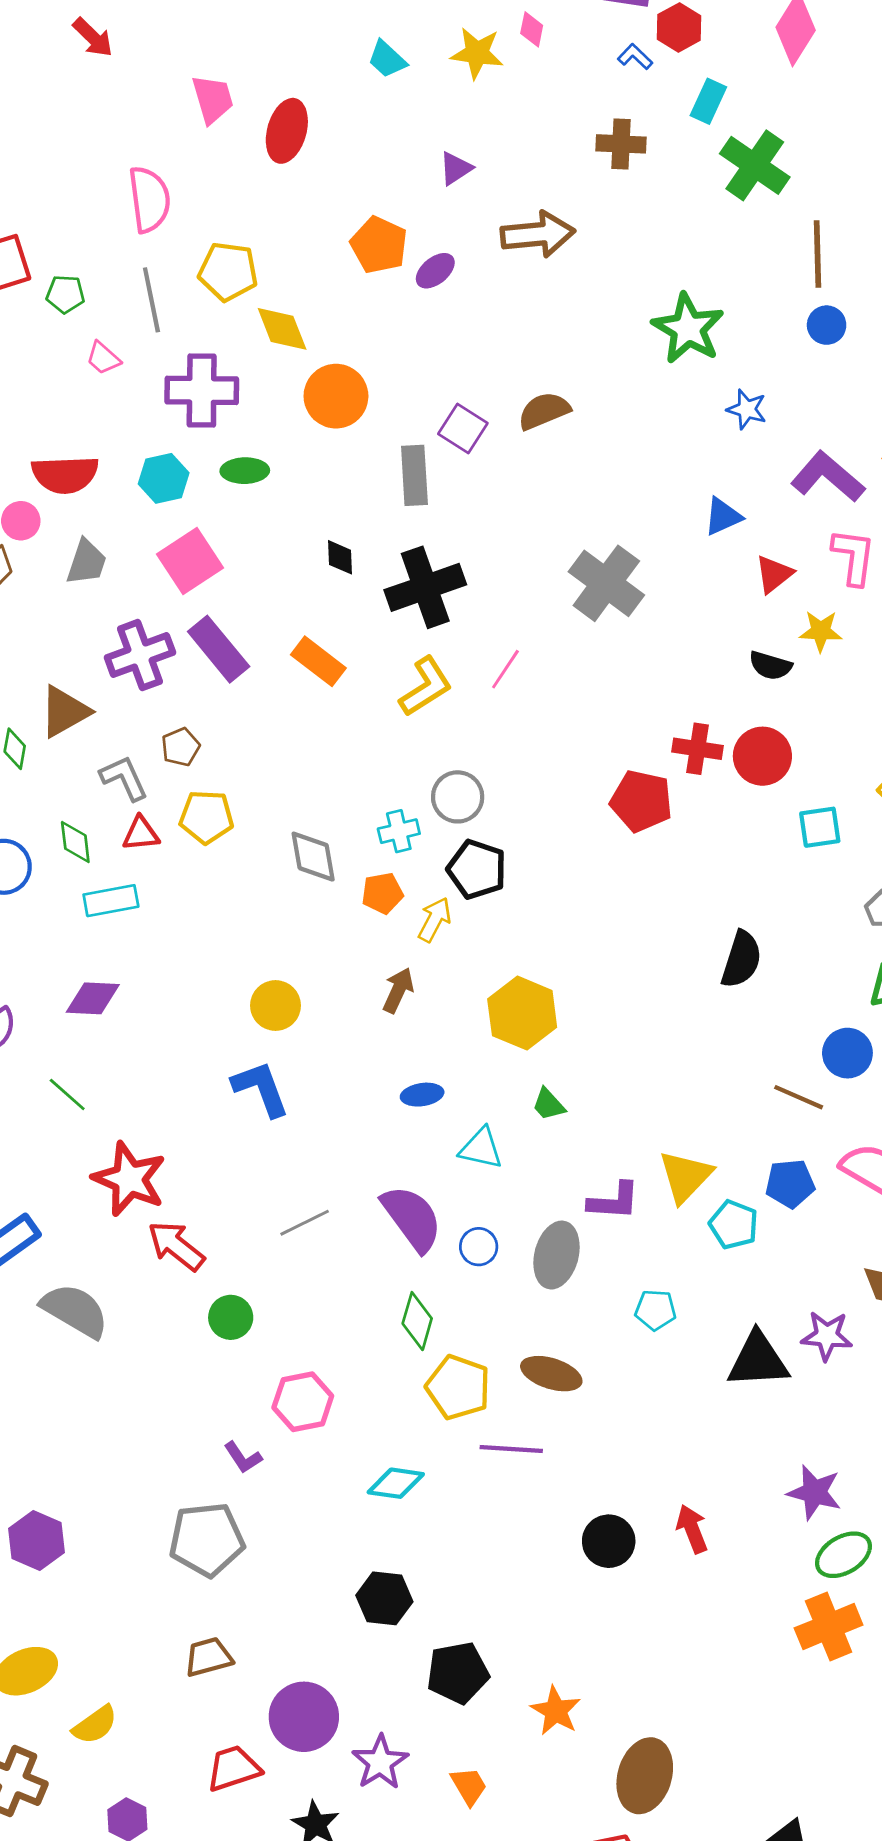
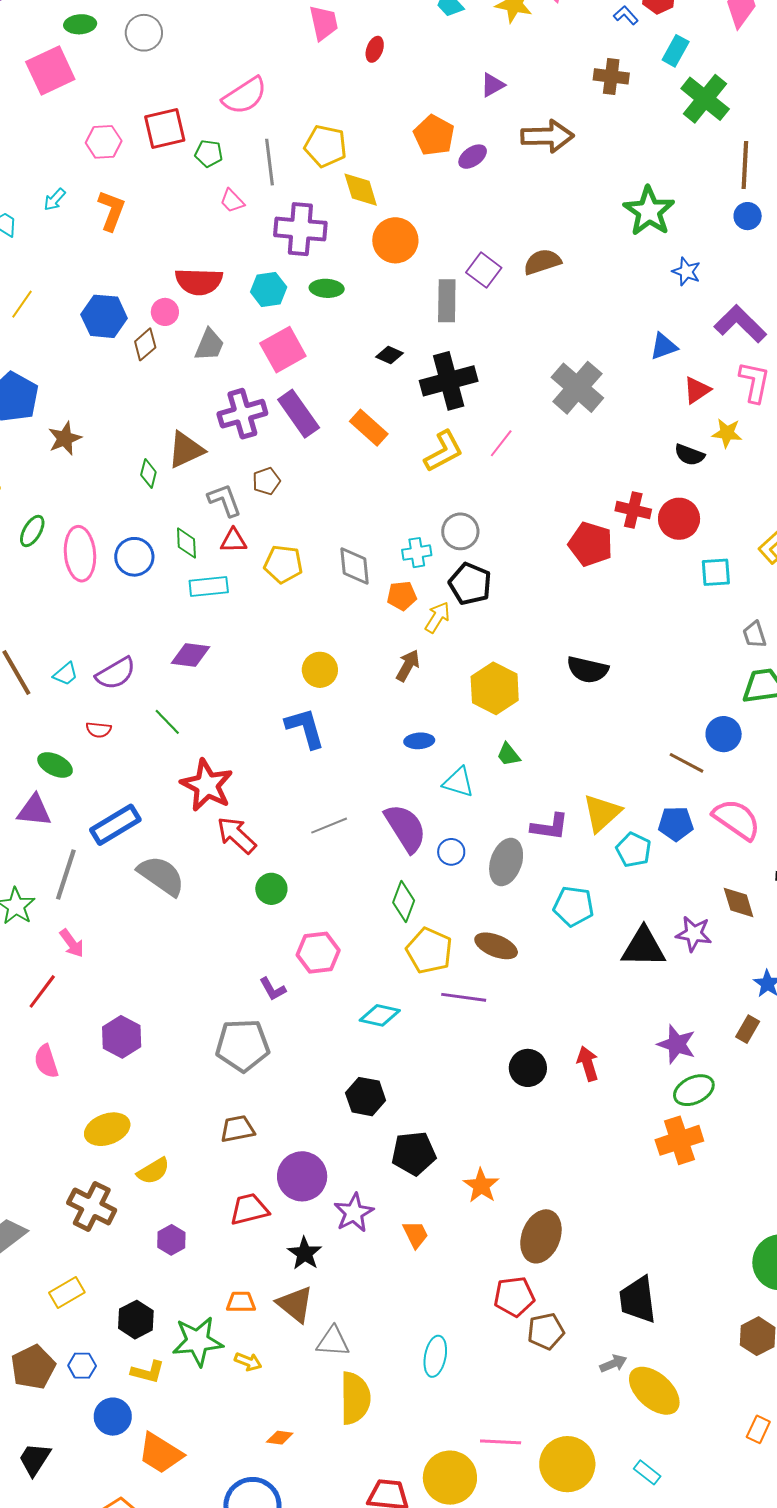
red ellipse: (287, 131) -> (375, 49), size x0.6
pink semicircle: (149, 199) -> (245, 96), moved, turned 60
black diamond: (340, 557) -> (390, 355), turned -68
yellow pentagon: (206, 817) -> (283, 564), moved
black semicircle: (741, 959) -> (588, 670), moved, turned 81
cyan pentagon: (655, 1310) -> (573, 906), size x1.4

